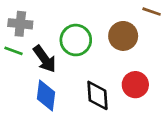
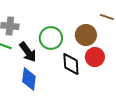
red circle: (135, 85) -> (95, 57), moved
black diamond: (97, 95) -> (71, 64), moved

